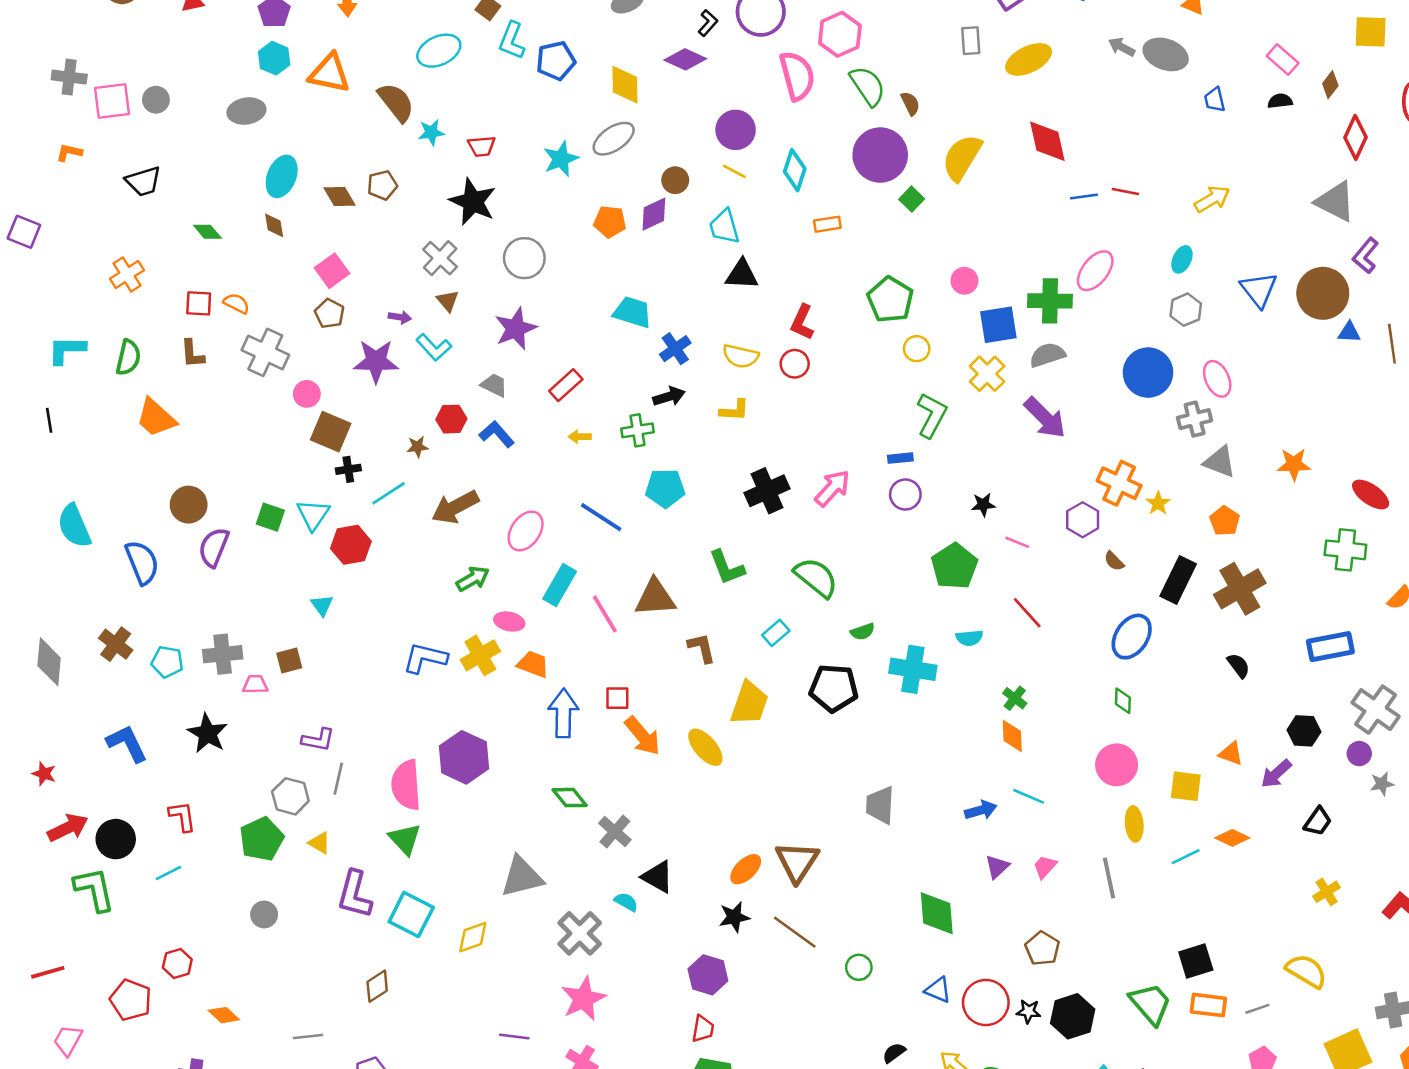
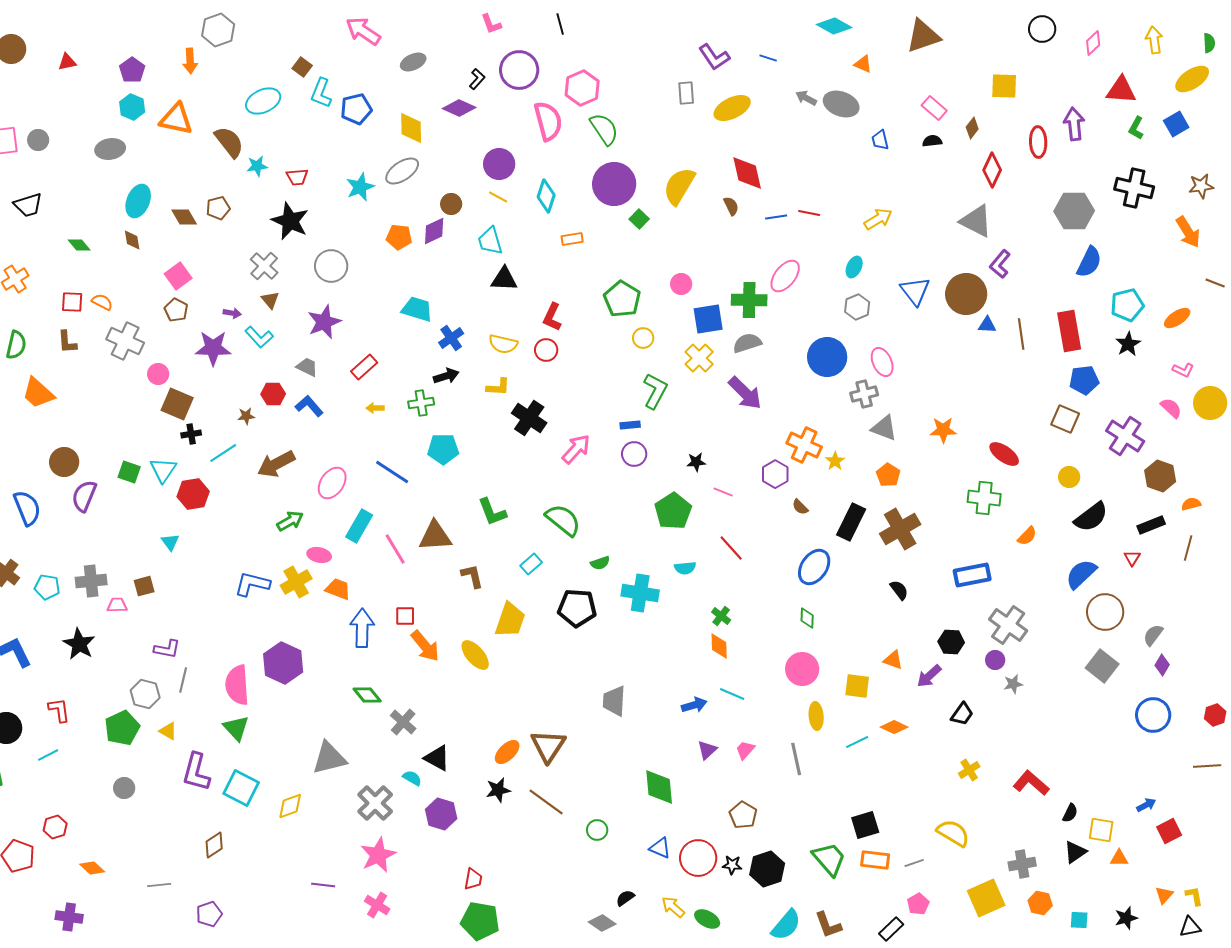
brown semicircle: (910, 103) -> (731, 206), moved
black cross: (767, 491) -> (529, 418), moved, turned -32
purple hexagon: (708, 975) -> (441, 814), moved

